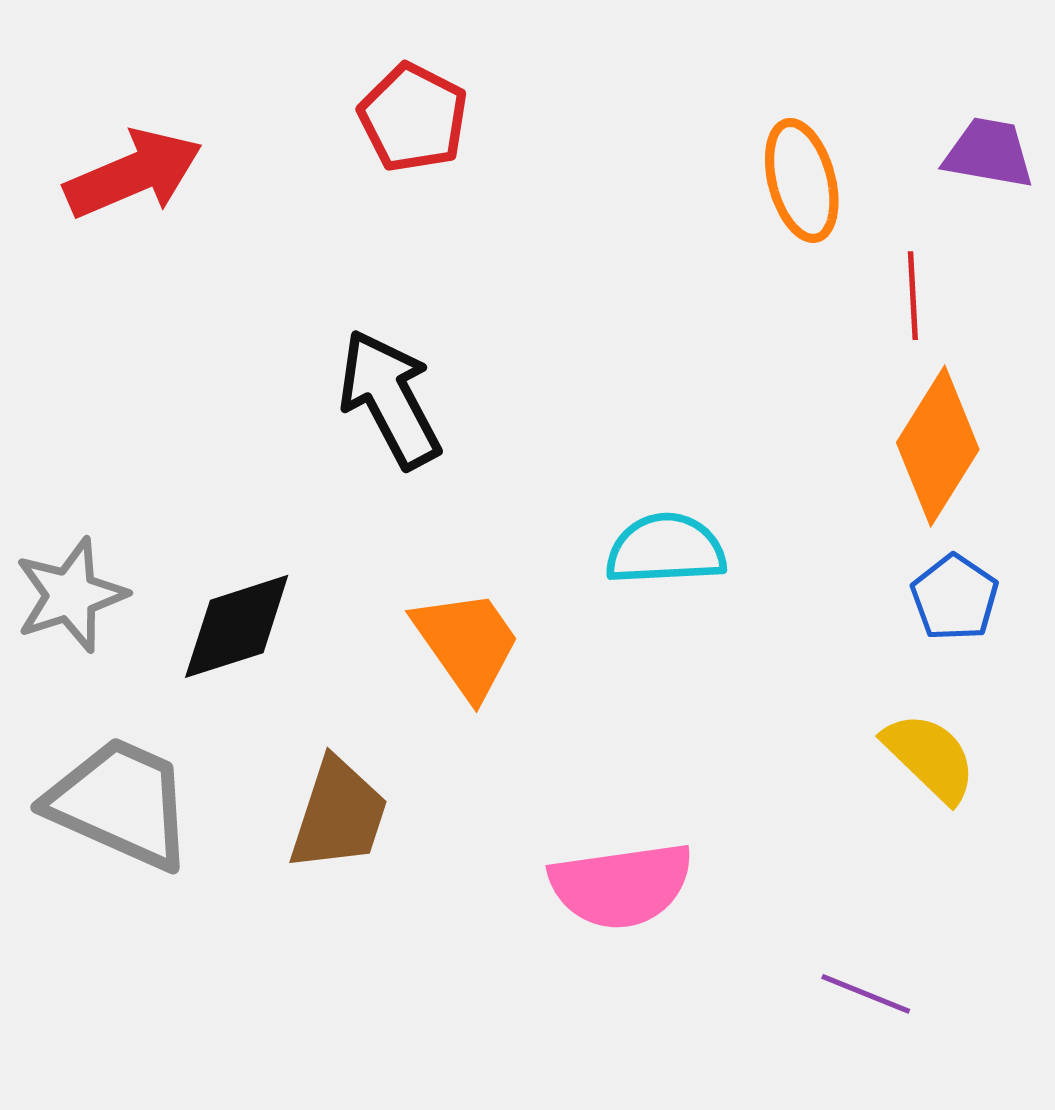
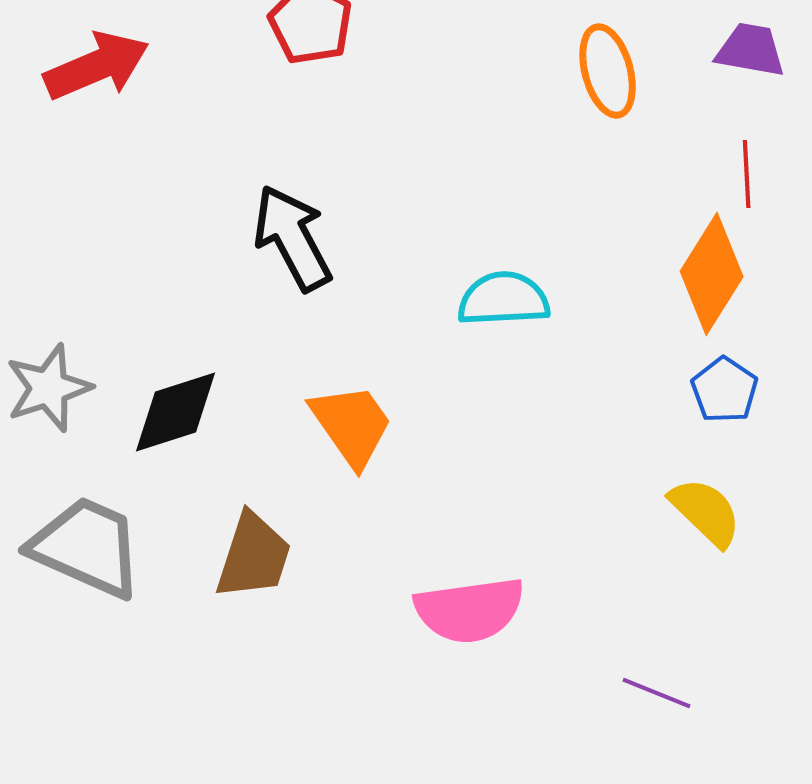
red line: (913, 296) -> (747, 174), moved
cyan semicircle: (666, 549) -> (504, 299), moved

